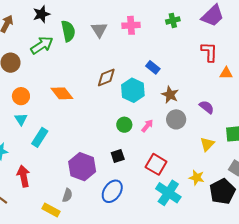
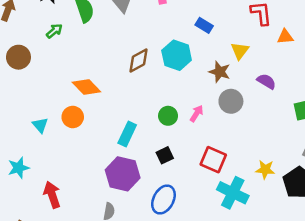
green arrow: (42, 45) -> (54, 31), size x0.6
blue rectangle: (153, 67) -> (204, 25), moved
cyan hexagon: (133, 90) -> (177, 55), moved
orange circle: (21, 96) -> (73, 117), moved
cyan rectangle: (40, 137) -> (127, 134), moved
yellow triangle: (207, 144) -> (240, 51), moved

